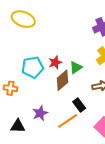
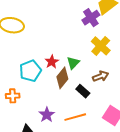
black rectangle: (79, 105) -> (83, 91), moved
orange line: (68, 121) -> (75, 117), turned 30

